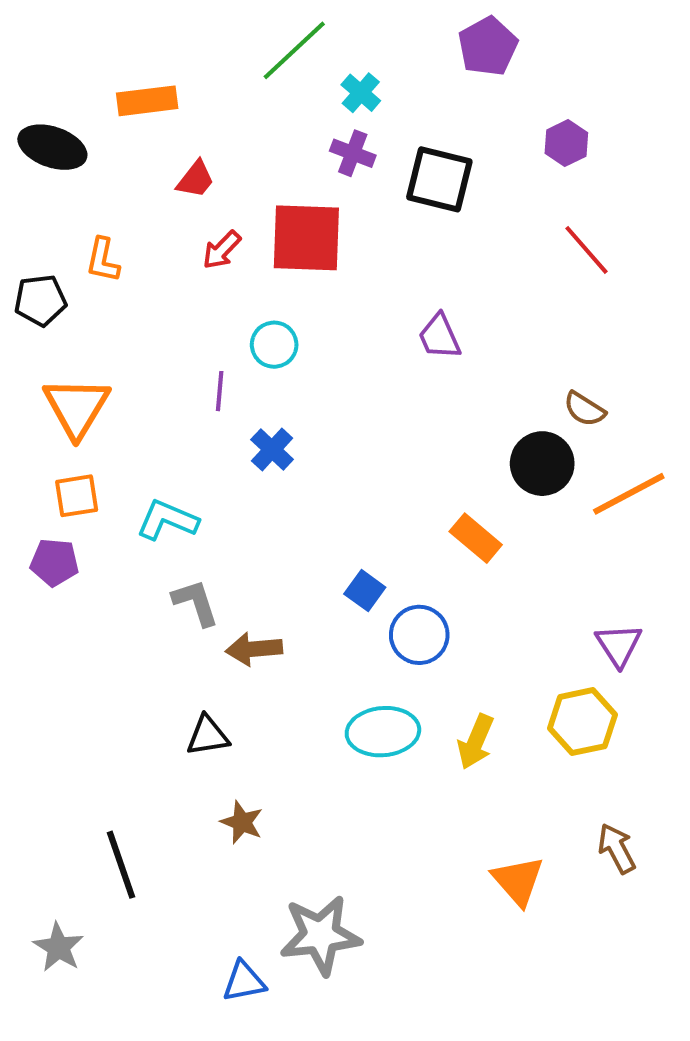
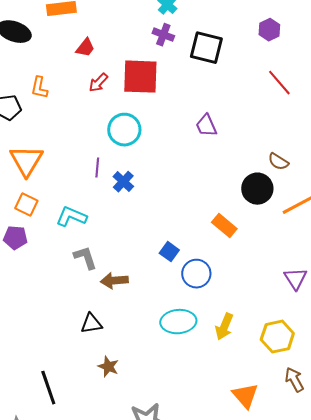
cyan circle: (274, 345) -> (124, 130), size x1.4
purple line: (220, 391) -> (97, 168), moved
orange square: (77, 496) -> (26, 205), turned 35
yellow hexagon: (582, 722) -> (277, 337), moved

